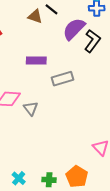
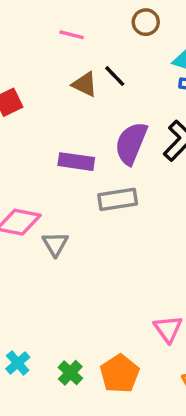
purple semicircle: (74, 29) -> (131, 143), moved, turned -30
green cross: (49, 180) -> (70, 373), turned 32

